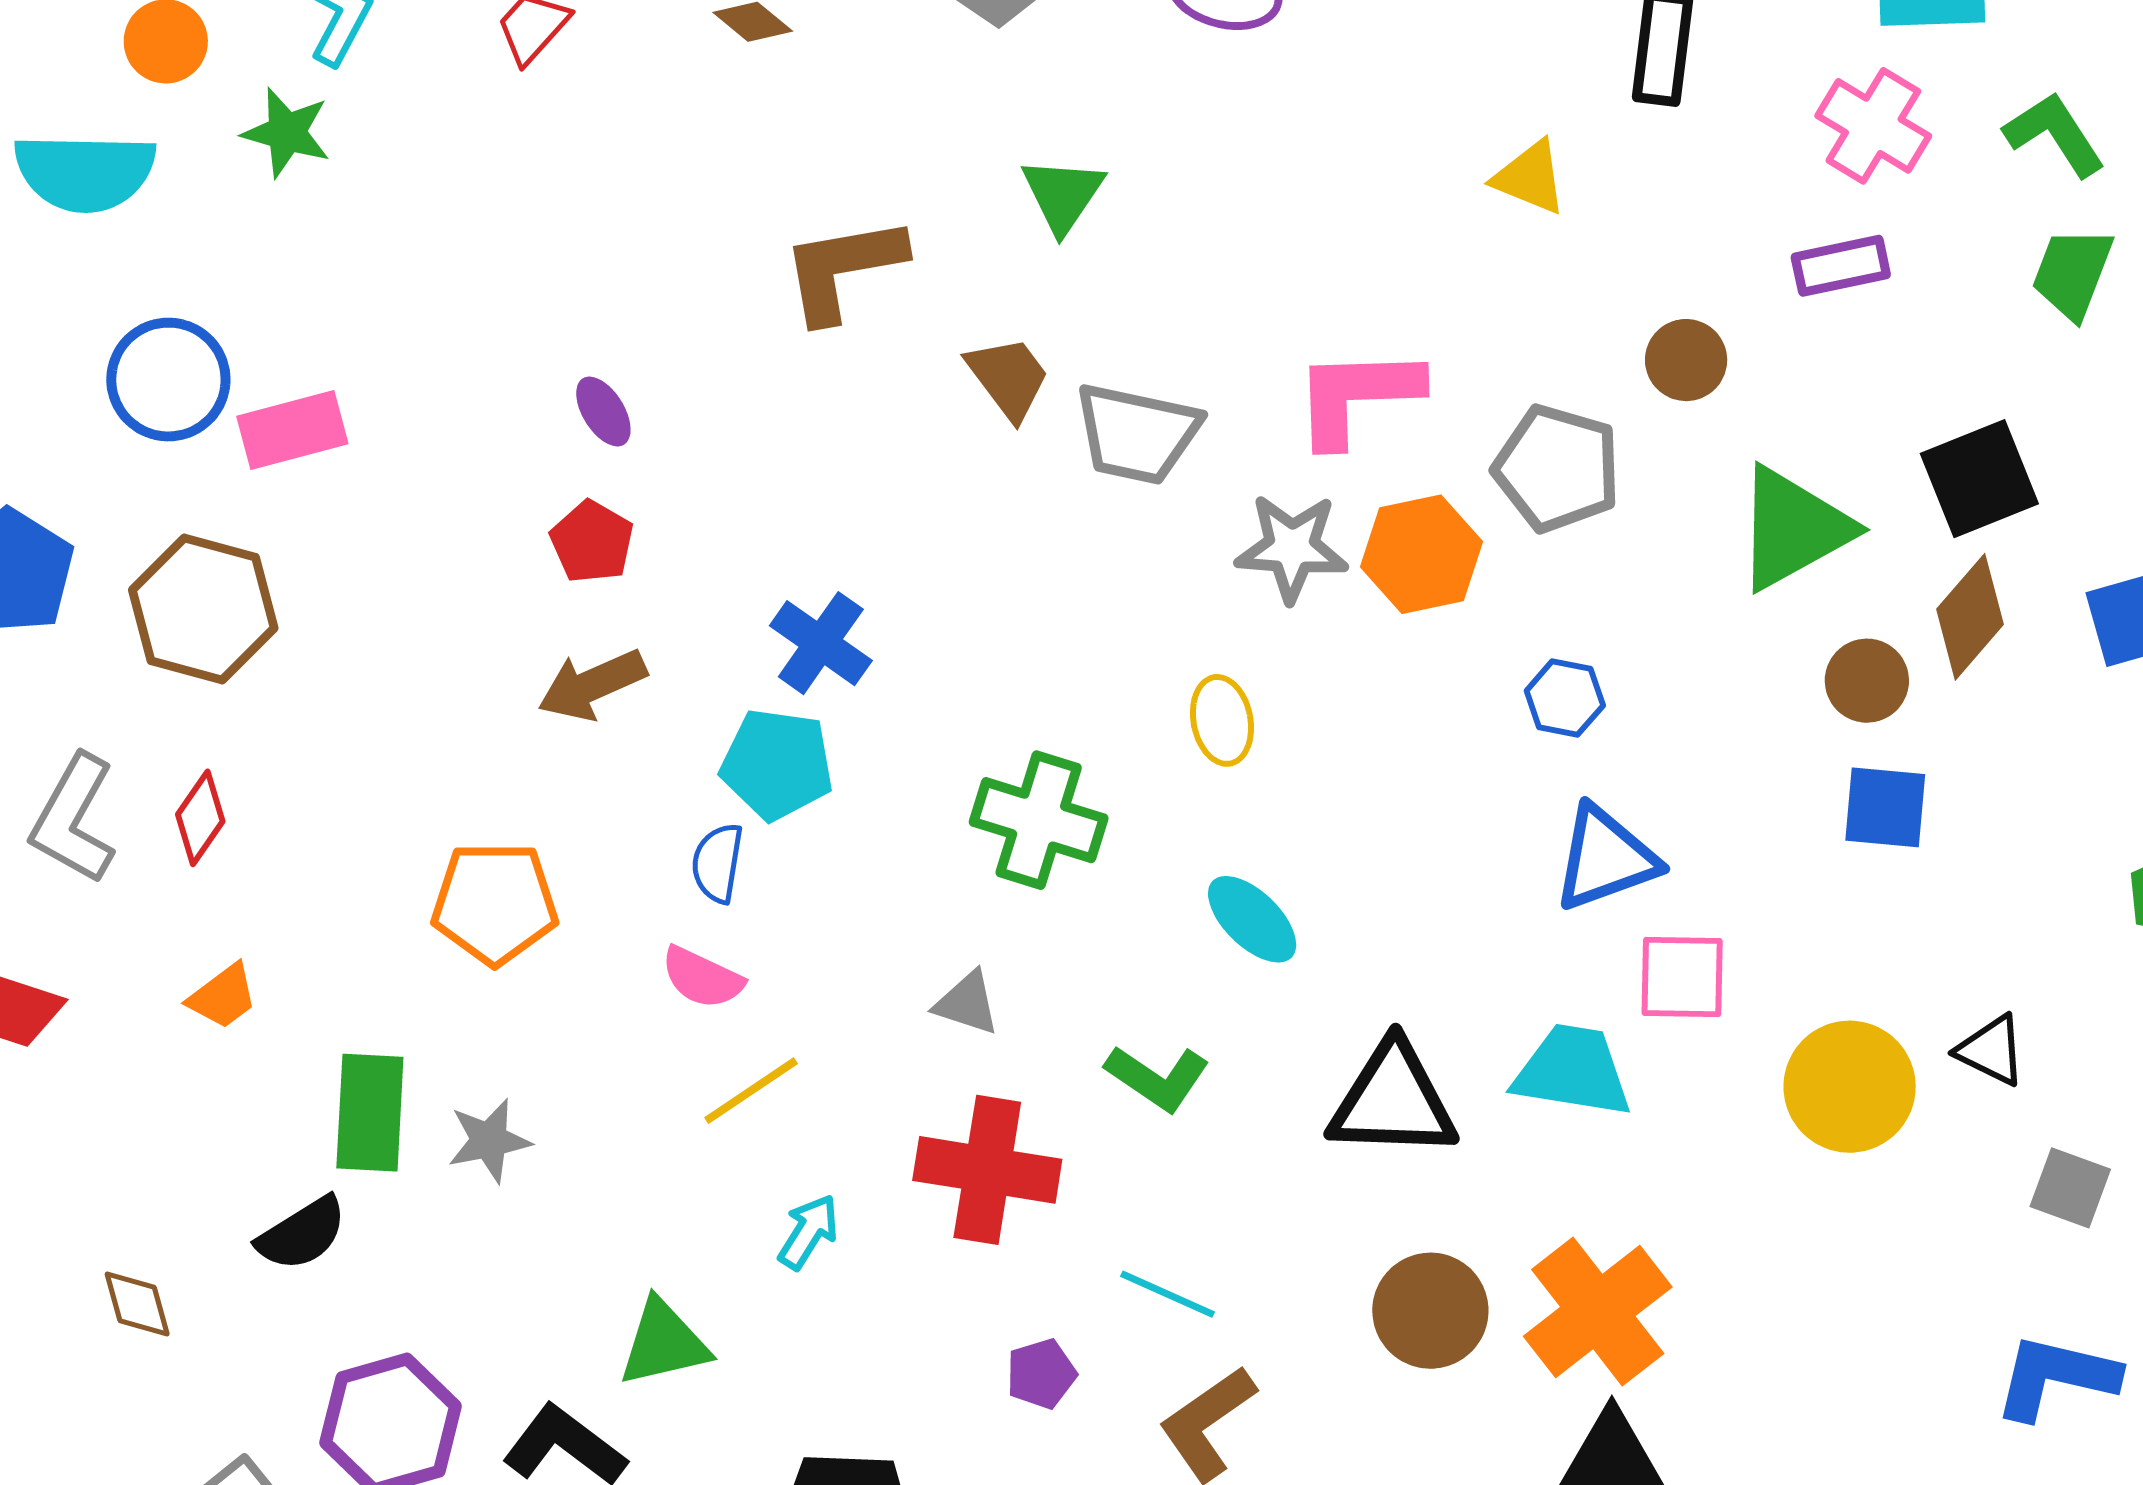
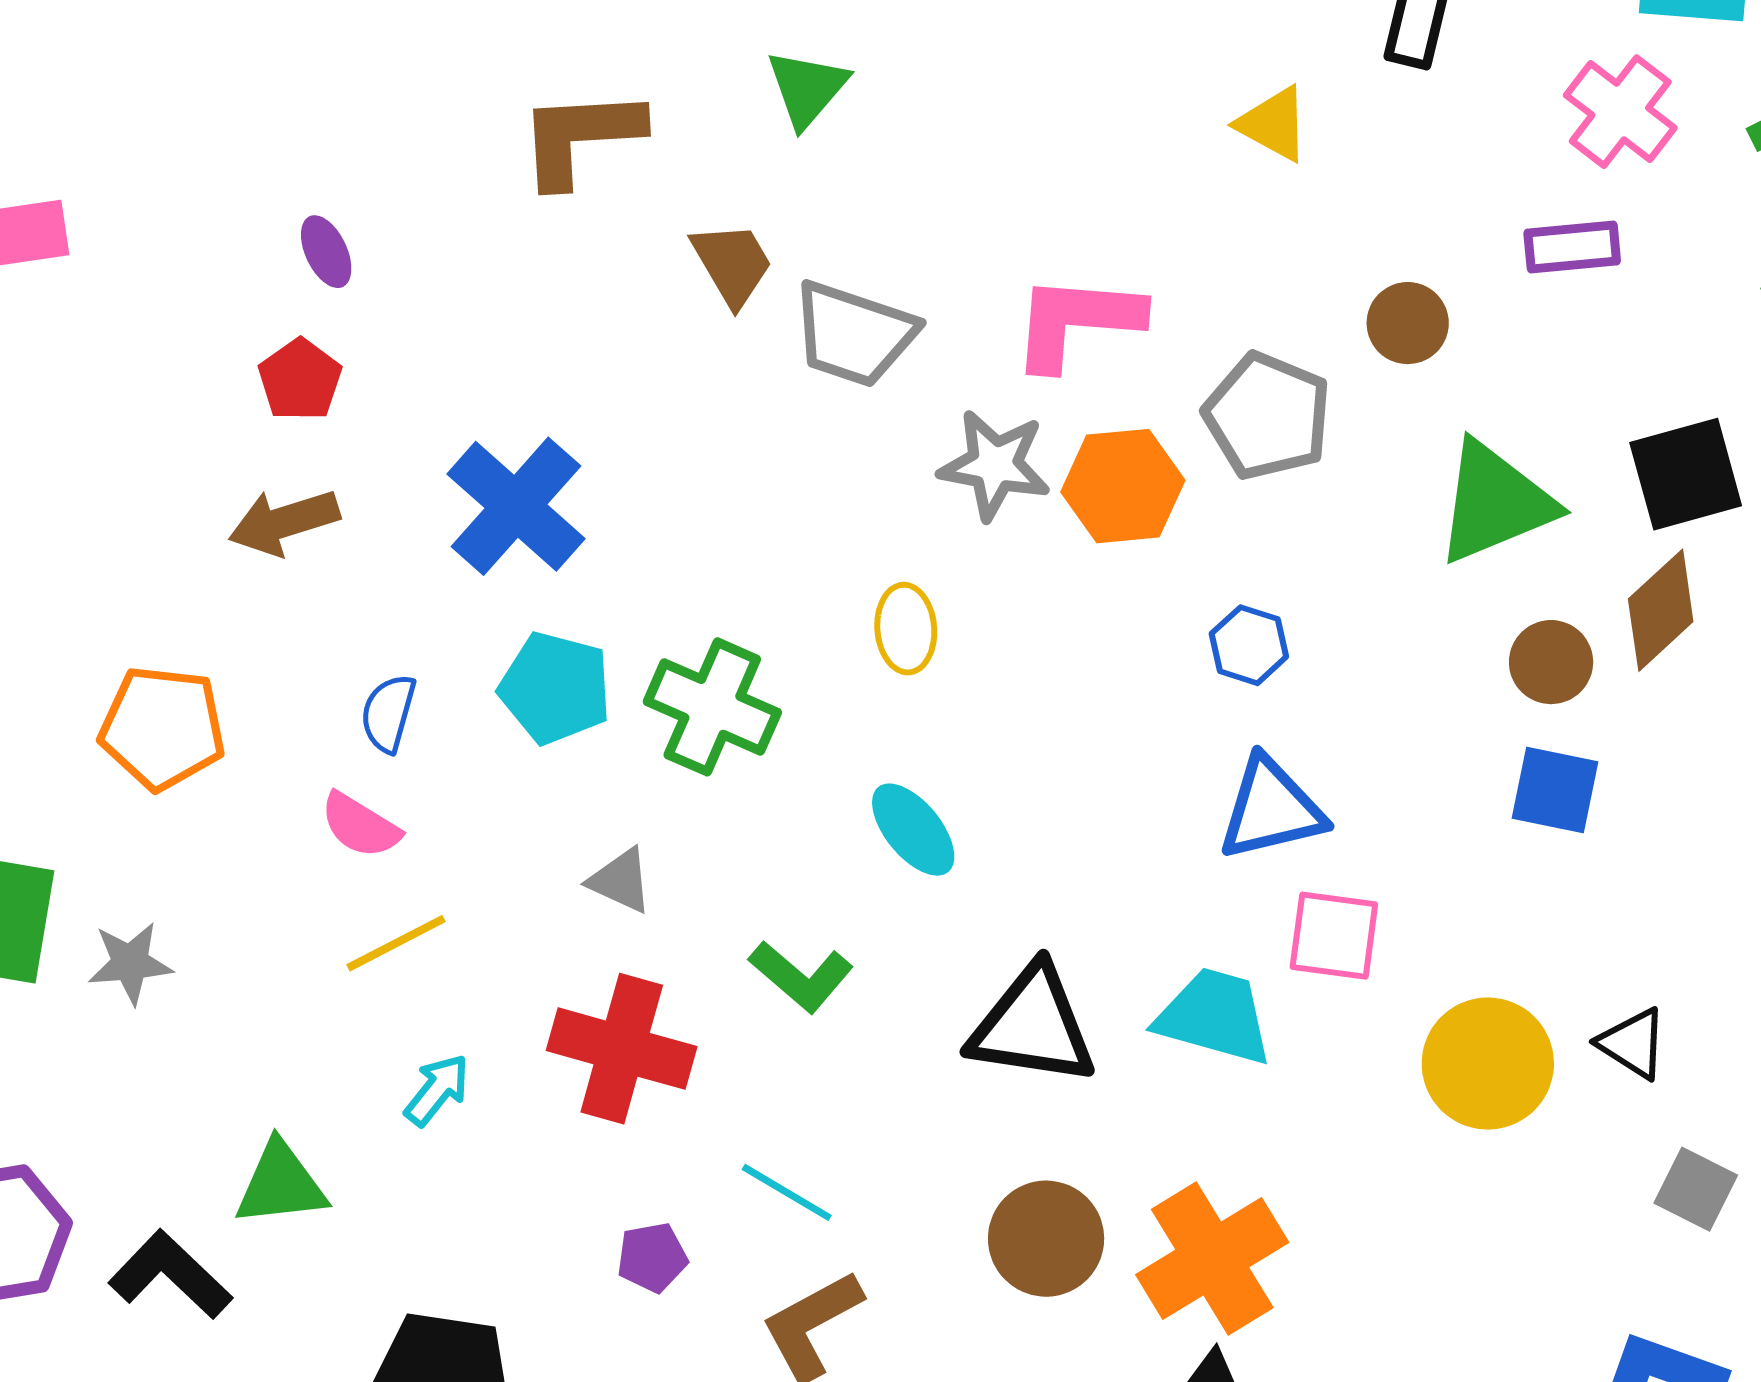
blue cross: (821, 643) -> (516, 506), size x1.4
cyan pentagon: (777, 764) -> (555, 688), moved

